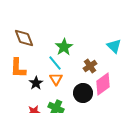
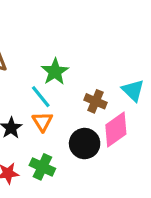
cyan triangle: (114, 46) -> (133, 90), moved
brown cross: (90, 66) -> (96, 101), turned -32

